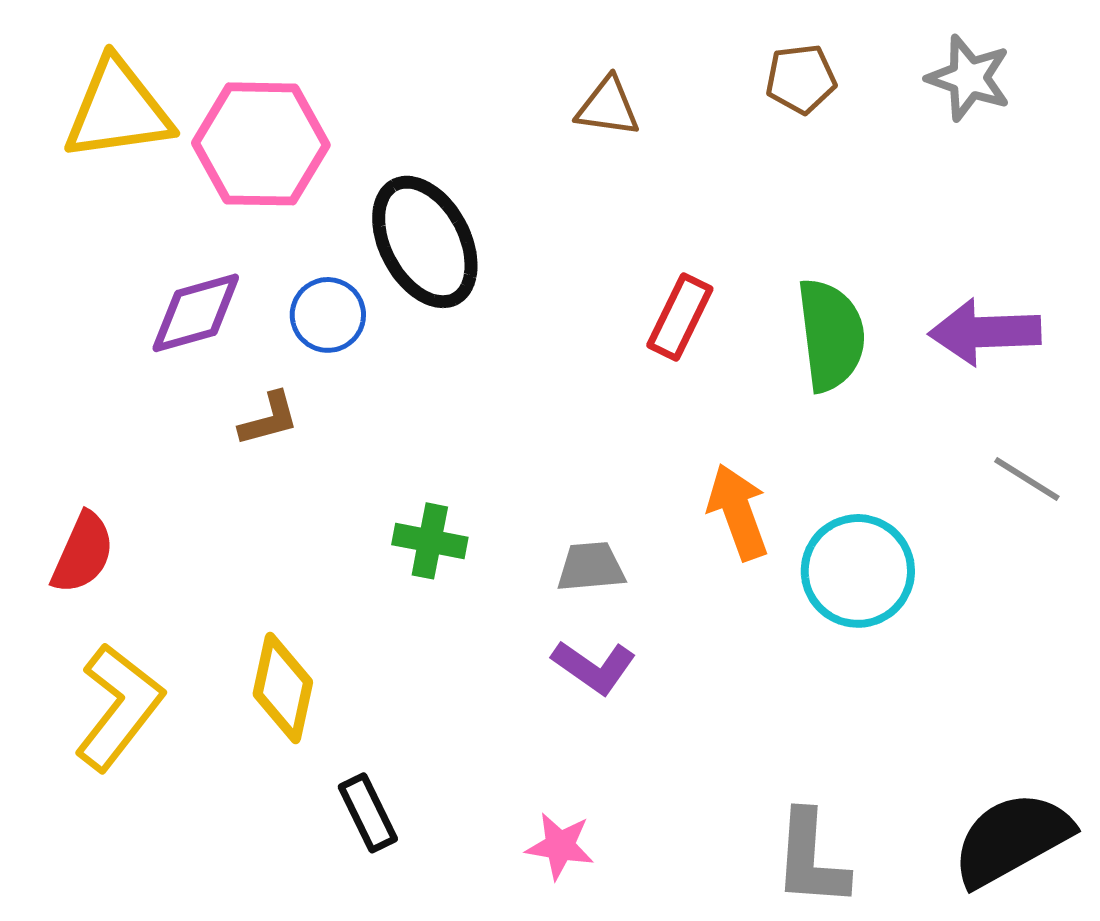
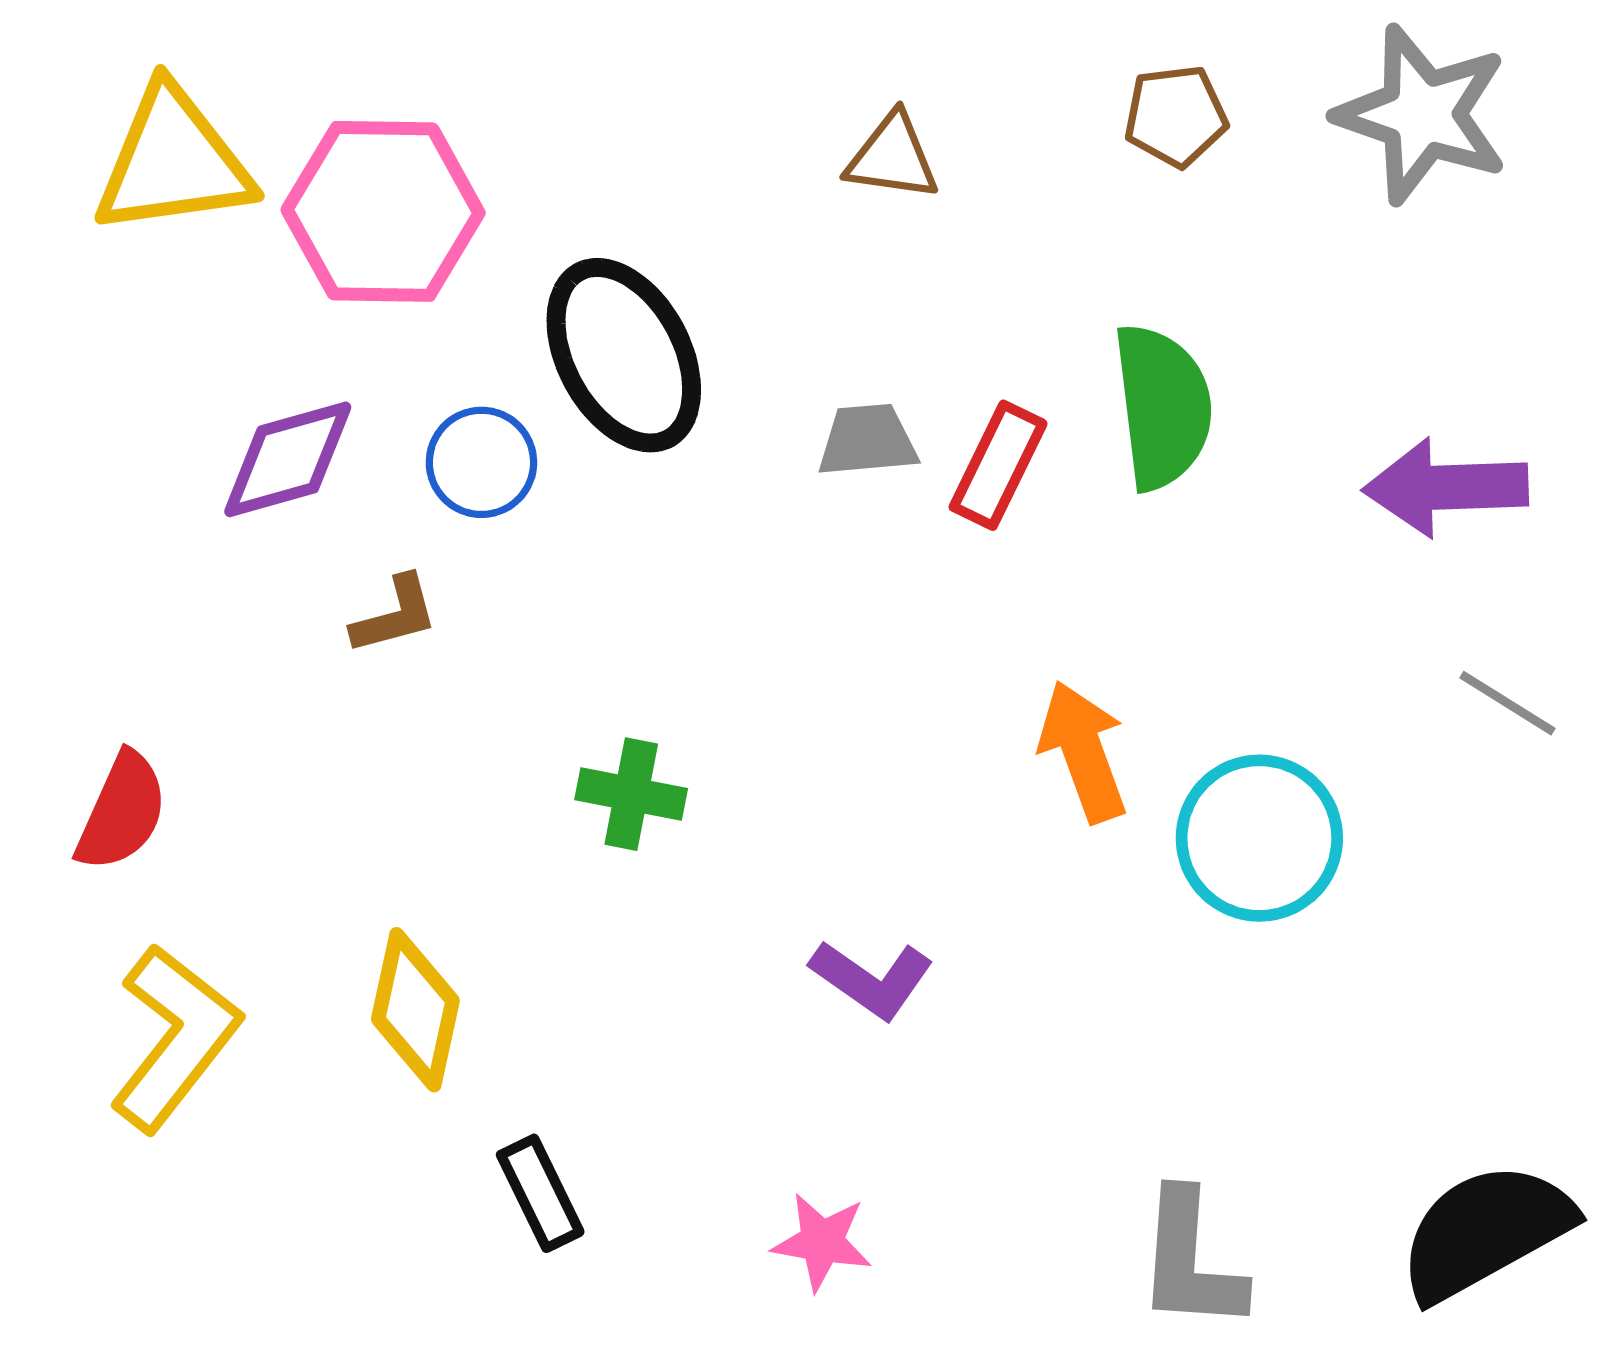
gray star: (969, 78) -> (1422, 114), size x1.4
green semicircle: (831, 335) -> (1163, 407), moved
gray trapezoid: (591, 567) -> (867, 440), moved

